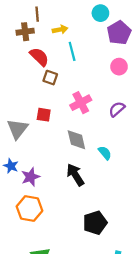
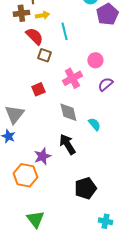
yellow arrow: (60, 29) -> (42, 15), moved
pink circle: (119, 67) -> (95, 60), moved
red square: (44, 115) -> (38, 89), turned -32
gray triangle: (17, 129) -> (14, 114), moved
purple star: (31, 177) -> (42, 156), moved

